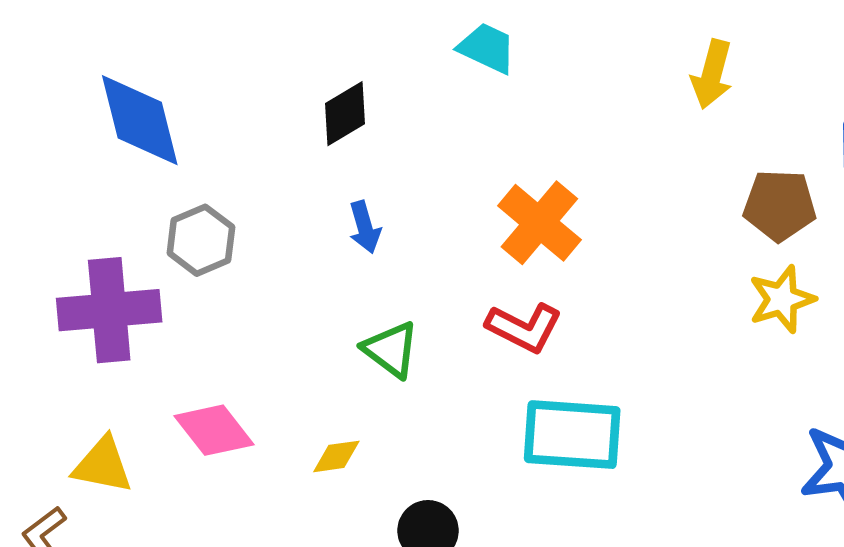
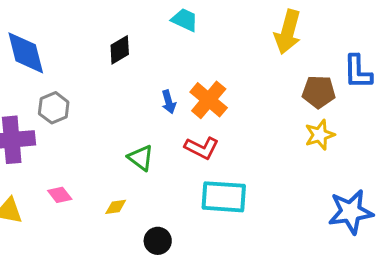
yellow arrow: (712, 74) -> (288, 32), size x1.4
blue arrow: (365, 227) -> (169, 102), moved
pink diamond: (214, 430) -> (60, 195), size x0.7

